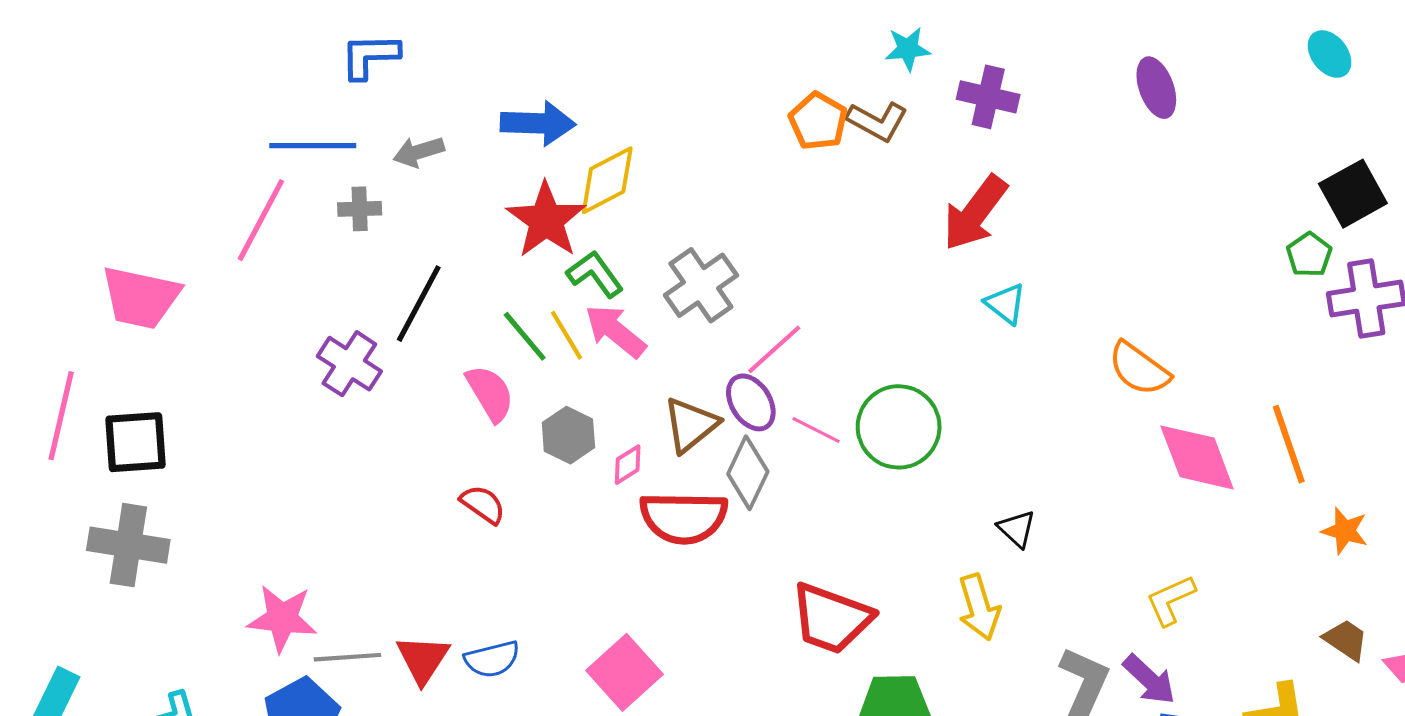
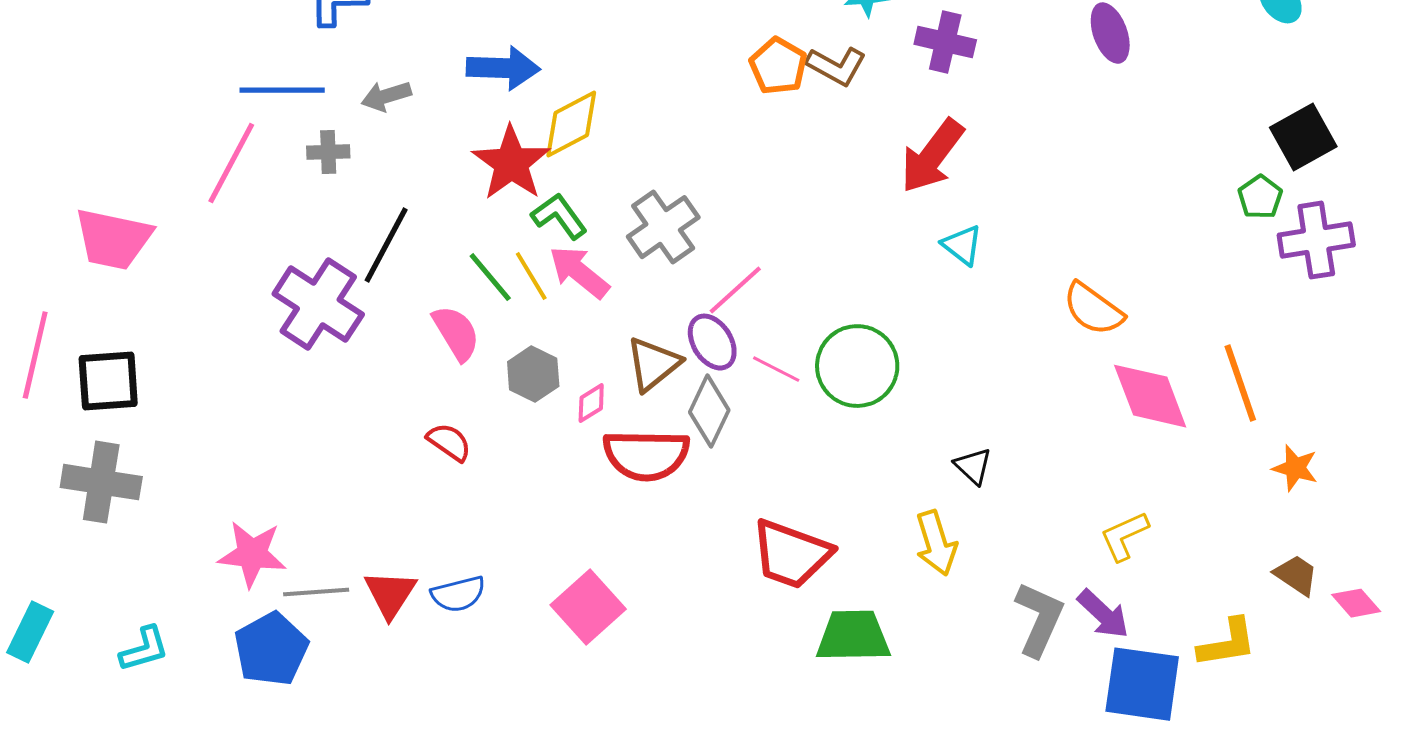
purple cross: (349, 364) -> (318, 304), size x1.4

